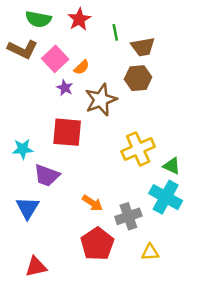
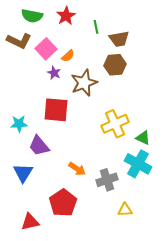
purple trapezoid: (47, 175) -> (39, 146), turned 30
red pentagon: (97, 244) -> (63, 203), moved

